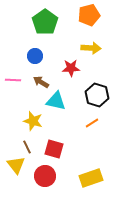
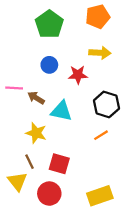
blue circle: (35, 56) -> (49, 65), moved
brown arrow: (41, 82) -> (36, 98), moved

